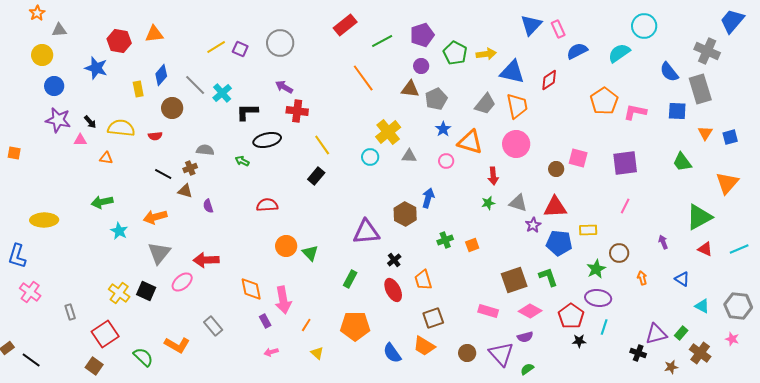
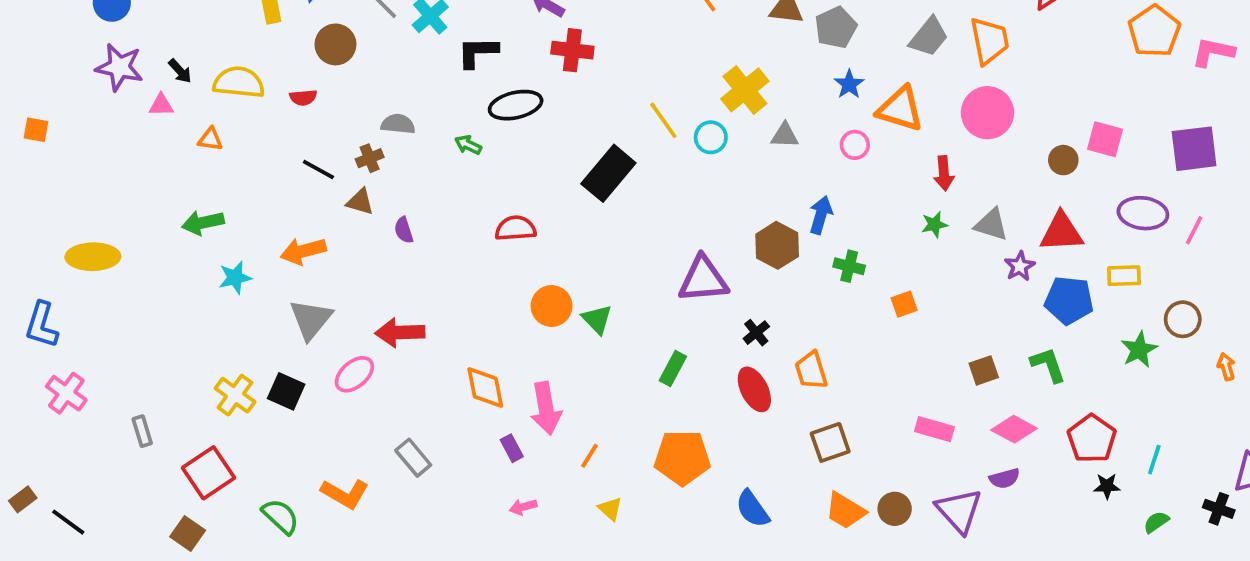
yellow line: (322, 145) -> (663, 120), moved
black rectangle: (316, 176) -> (608, 173), size x1.6
cyan star: (119, 231) -> (235, 278), turned 30
green cross: (445, 240) -> (849, 266), moved, turned 35
brown square: (514, 280) -> (984, 370), size x0.6
purple ellipse: (598, 298) -> (1143, 213), moved
orange trapezoid: (424, 346) -> (845, 511), moved
green semicircle: (527, 369) -> (1156, 522), moved

